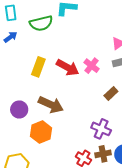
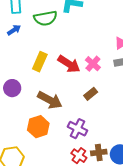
brown rectangle: (111, 94) -> (91, 94), moved
purple circle: (19, 109) -> (12, 88), moved
purple cross: (101, 129) -> (77, 129), moved

